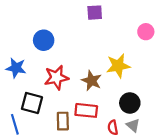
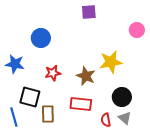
red star: (56, 77) -> (53, 73), size x0.7
brown rectangle: (63, 121) -> (48, 114), moved

